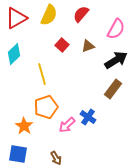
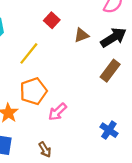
brown triangle: (88, 46) -> (81, 35), moved
yellow line: (42, 74) -> (29, 53), turned 55
blue cross: (88, 117) -> (109, 130), moved

